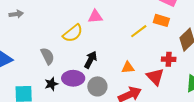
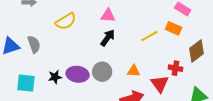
yellow semicircle: (73, 33) -> (66, 21), moved
gray semicircle: (47, 56) -> (34, 44), moved
black arrow: (91, 60) -> (108, 38), moved
gray circle: (97, 86) -> (102, 72), moved

